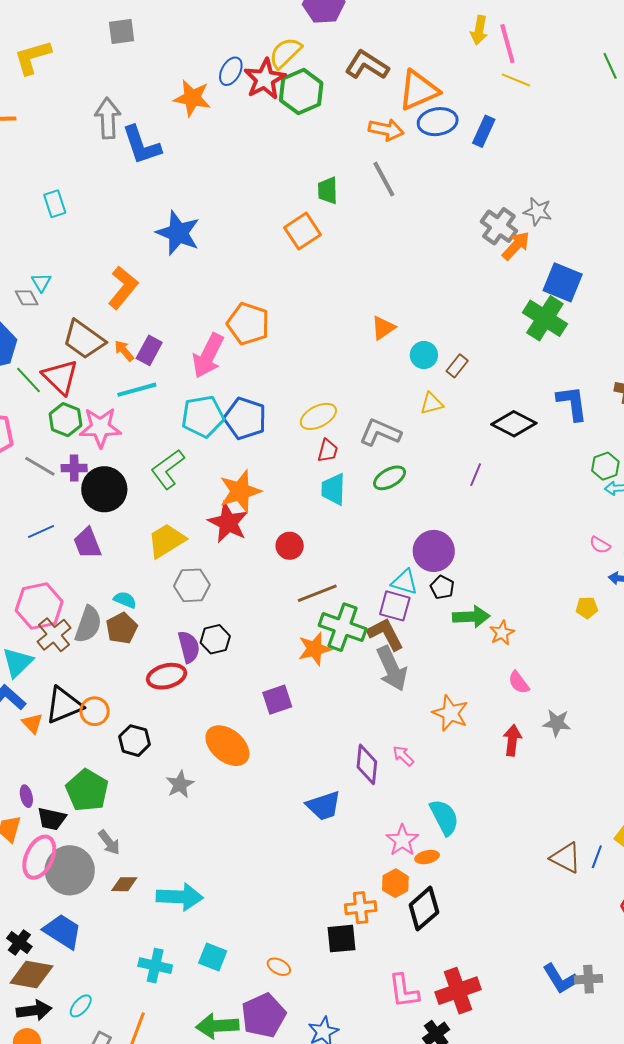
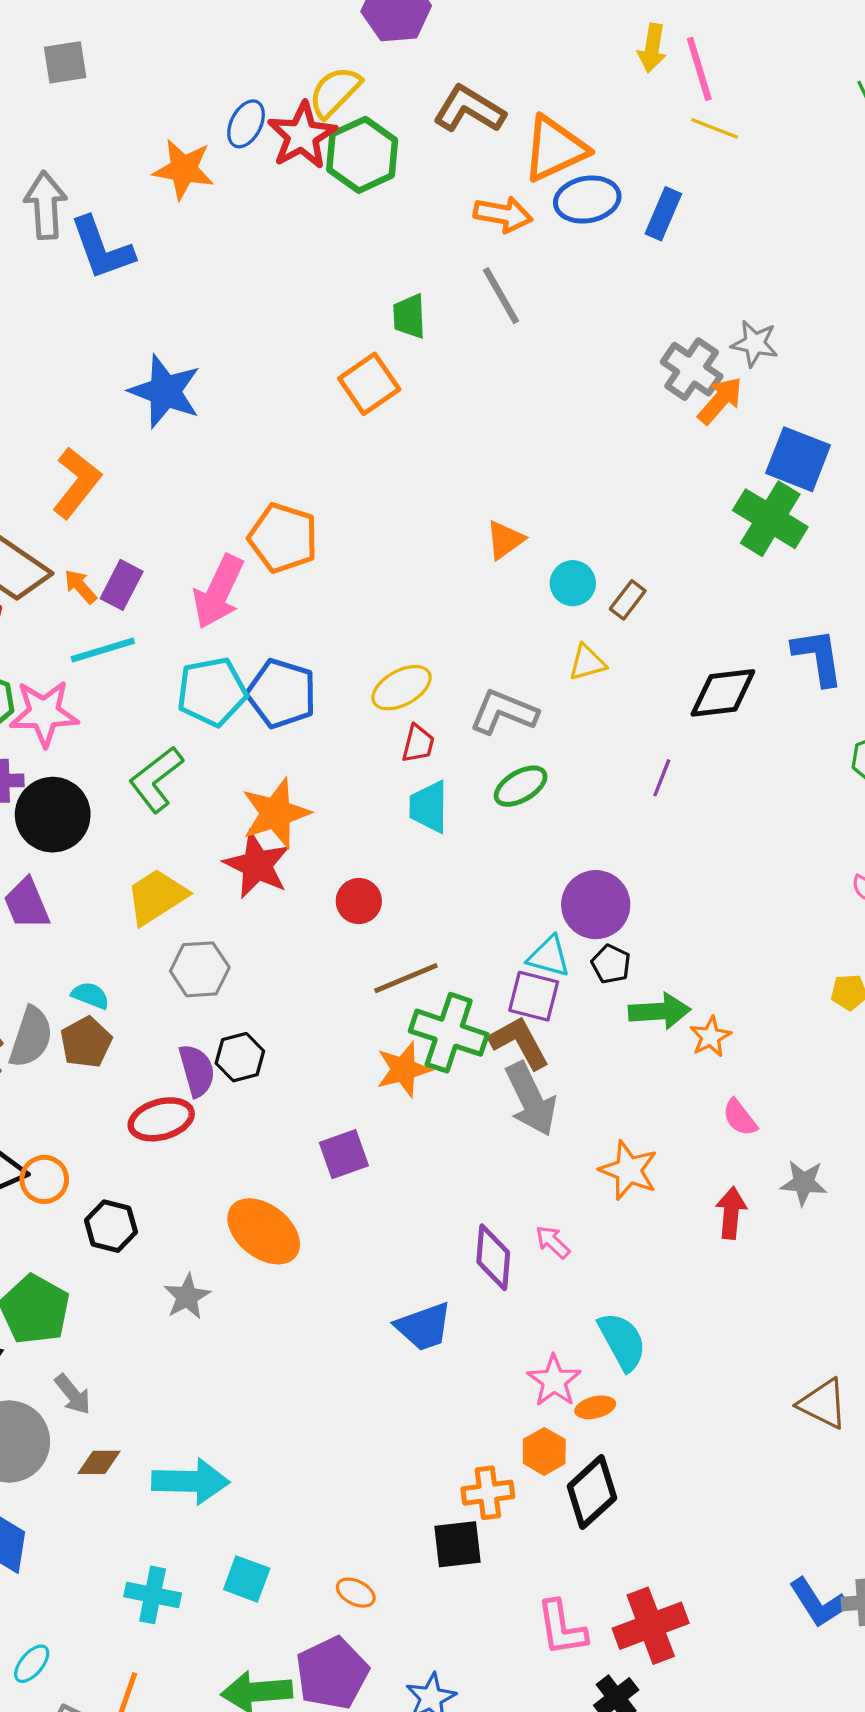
black diamond: (514, 424) -> (723, 693), turned -33

